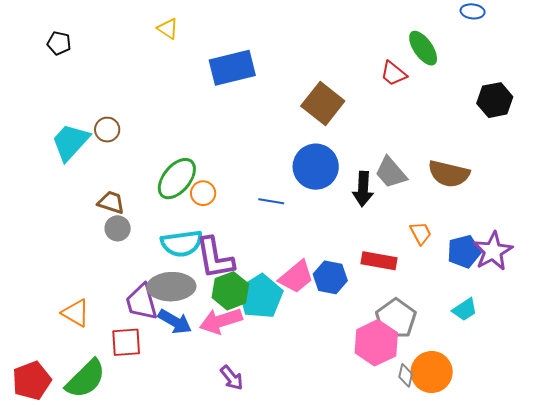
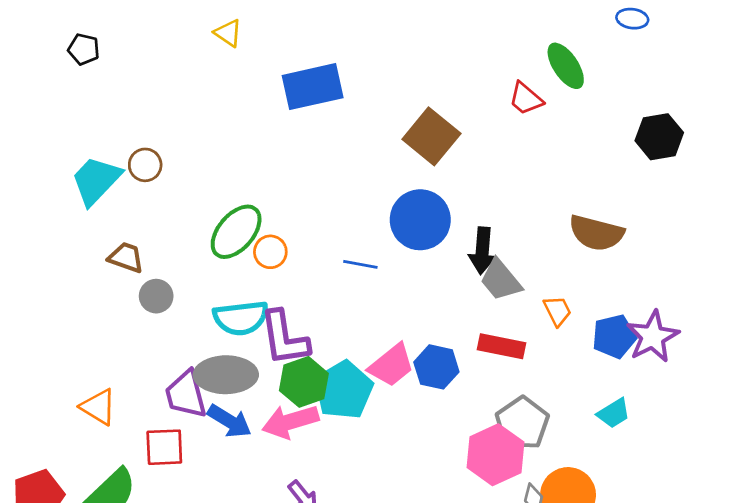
gray trapezoid: (391, 173) -> (501, 280), moved
brown trapezoid: (111, 202) -> (126, 257), moved

